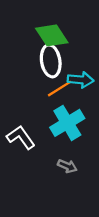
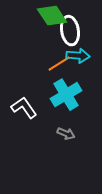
white ellipse: (51, 61) -> (70, 31), moved

